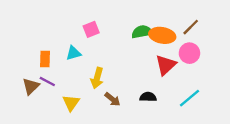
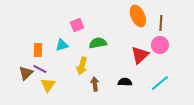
brown line: (191, 27) -> (161, 23), turned -42
green semicircle: (142, 32) -> (98, 43), moved
orange ellipse: (162, 35) -> (138, 16), moved, turned 55
brown arrow: (113, 99) -> (95, 84), turned -136
yellow triangle: (71, 103) -> (48, 85), moved

